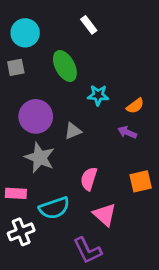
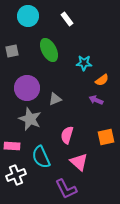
cyan circle: (25, 33) -> (28, 16), moved
cyan star: (98, 95) -> (84, 63), moved
cyan semicircle: (54, 208) -> (41, 157), turned 85

